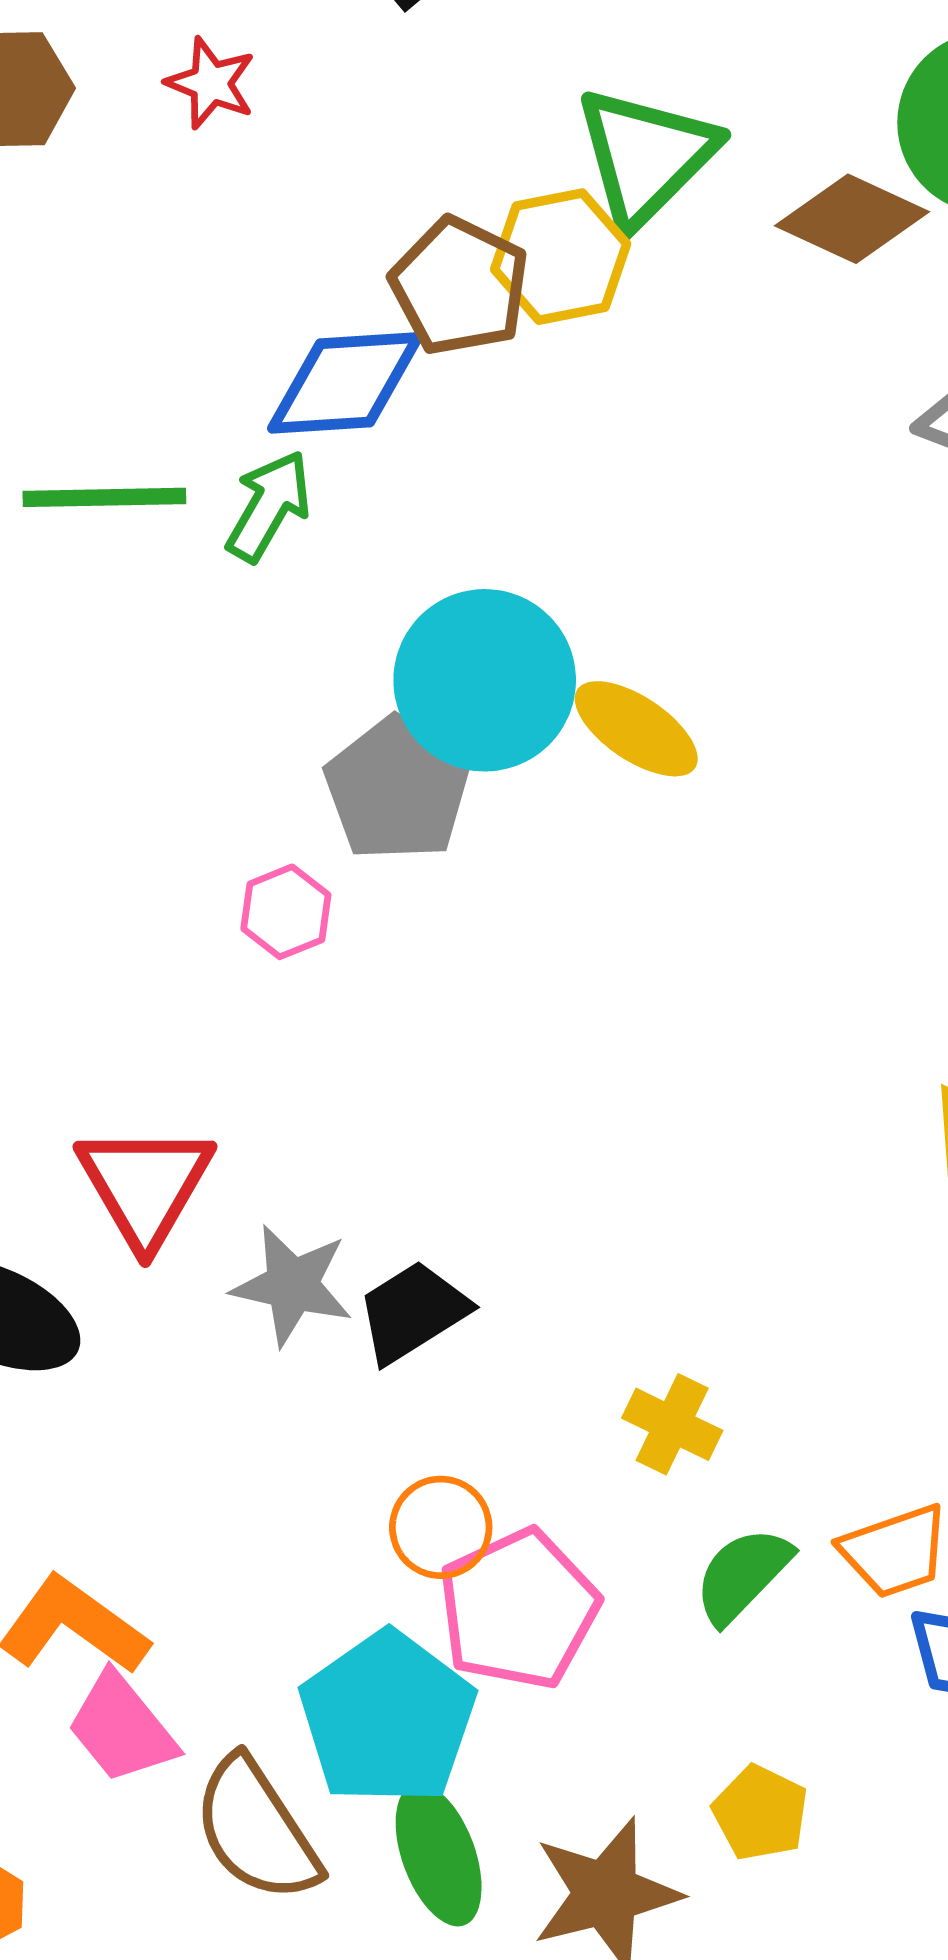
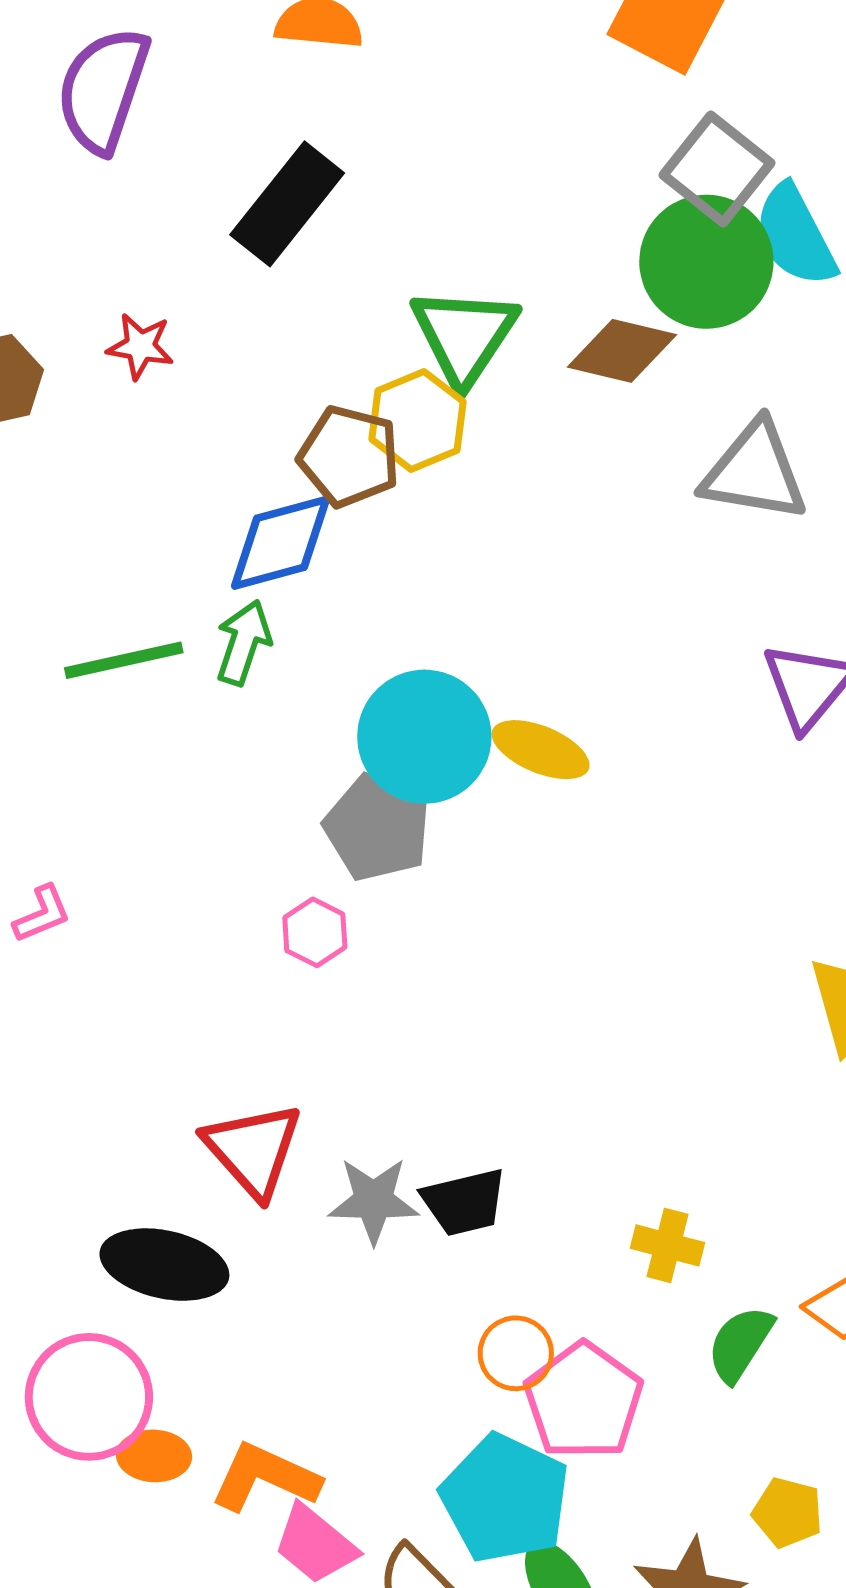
black trapezoid: (413, 1312) -> (464, 1202), turned -150

